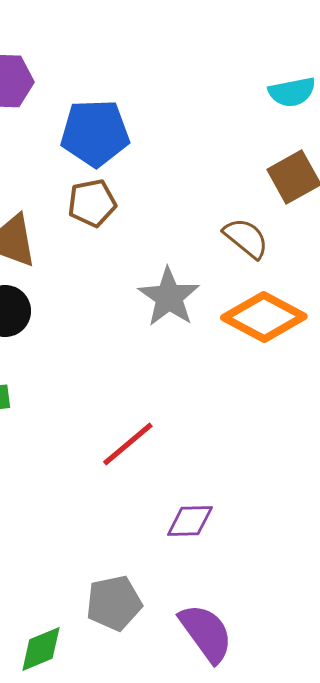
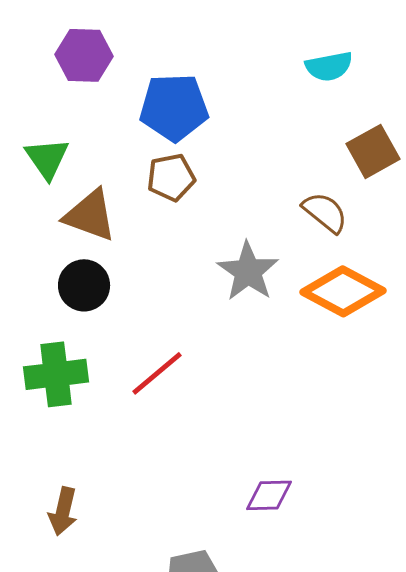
cyan semicircle: (292, 92) -> (329, 66), moved
red line: (128, 444) -> (157, 373), moved

